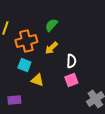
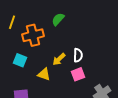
yellow arrow: (51, 48) -> (59, 59), moved
cyan square: (24, 65) -> (20, 60), moved

